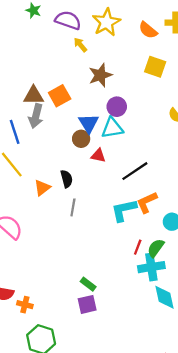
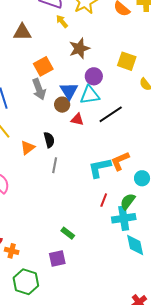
yellow square: (155, 67) -> (127, 61), moved
brown triangle: (34, 96) -> (22, 32), moved
gray arrow: (36, 116) -> (39, 89), moved, turned -35
black line: (135, 171) -> (111, 114), moved
red line: (138, 247) -> (104, 200), moved
purple square: (87, 304) -> (57, 259), moved

